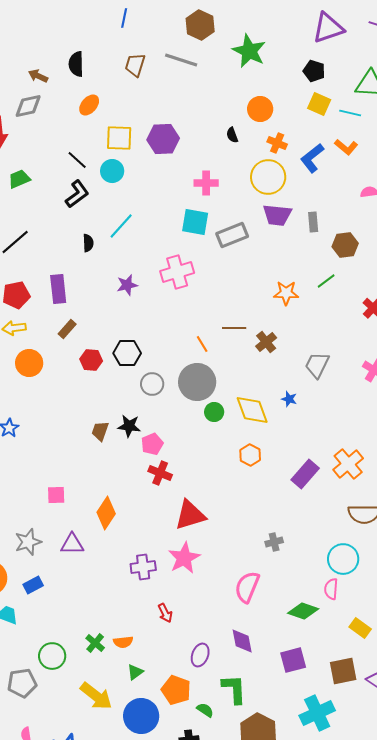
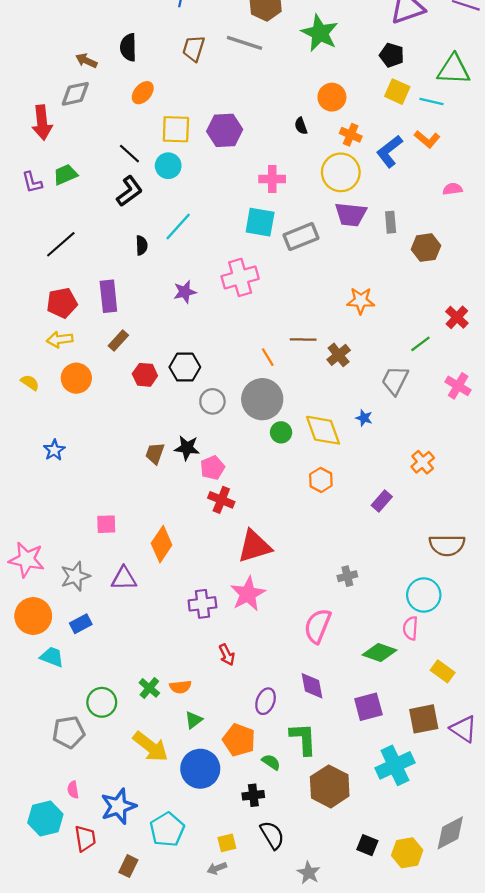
green line: (326, 281) -> (420, 344), moved
orange cross: (348, 464) -> (423, 462), moved, size x0.7
purple rectangle: (305, 474) -> (382, 501), size x0.7

